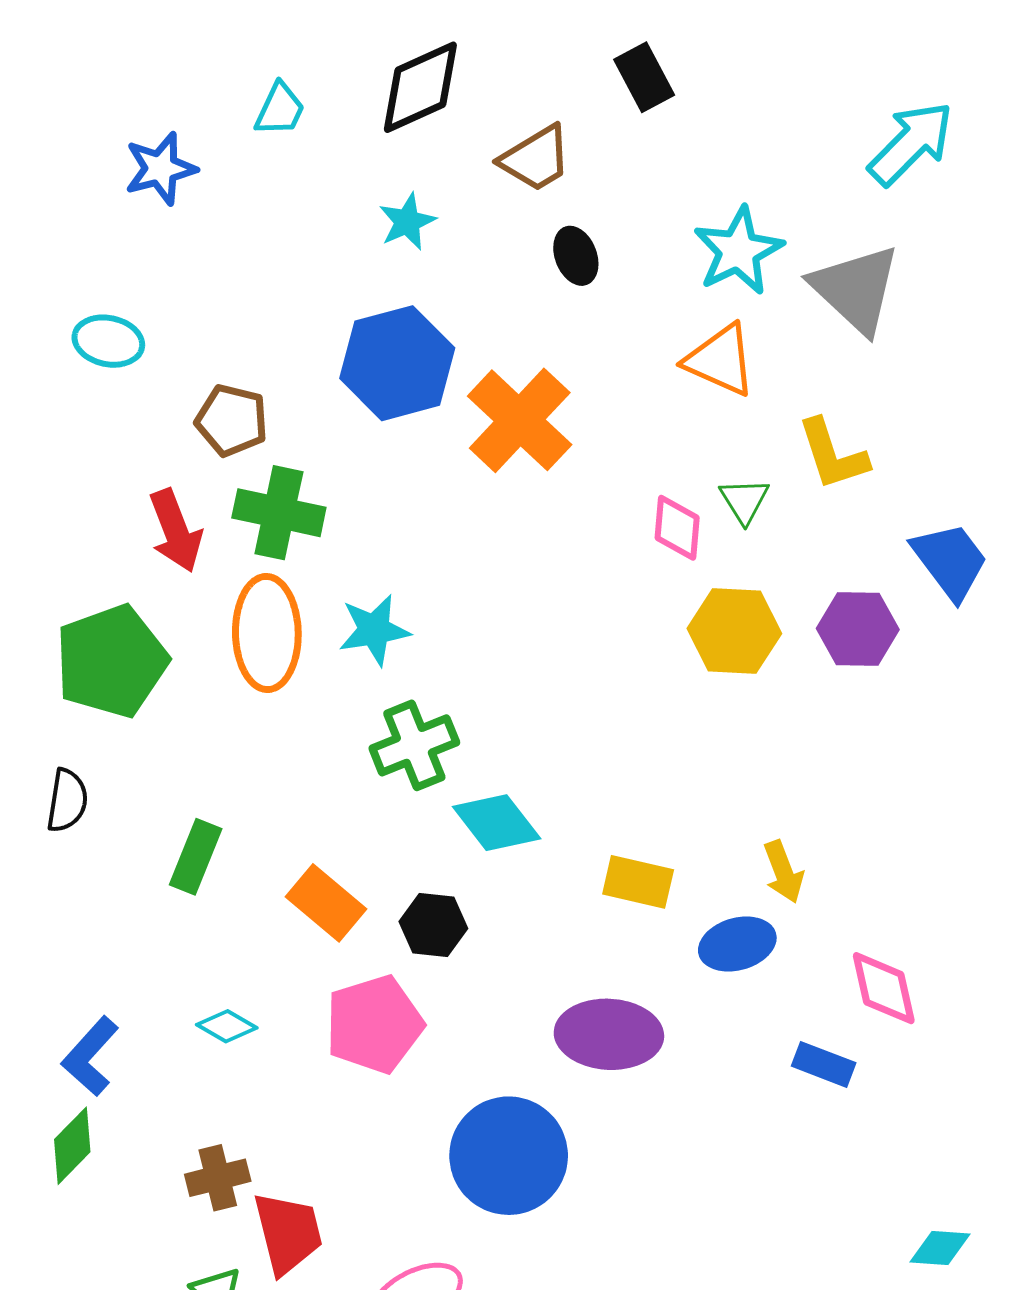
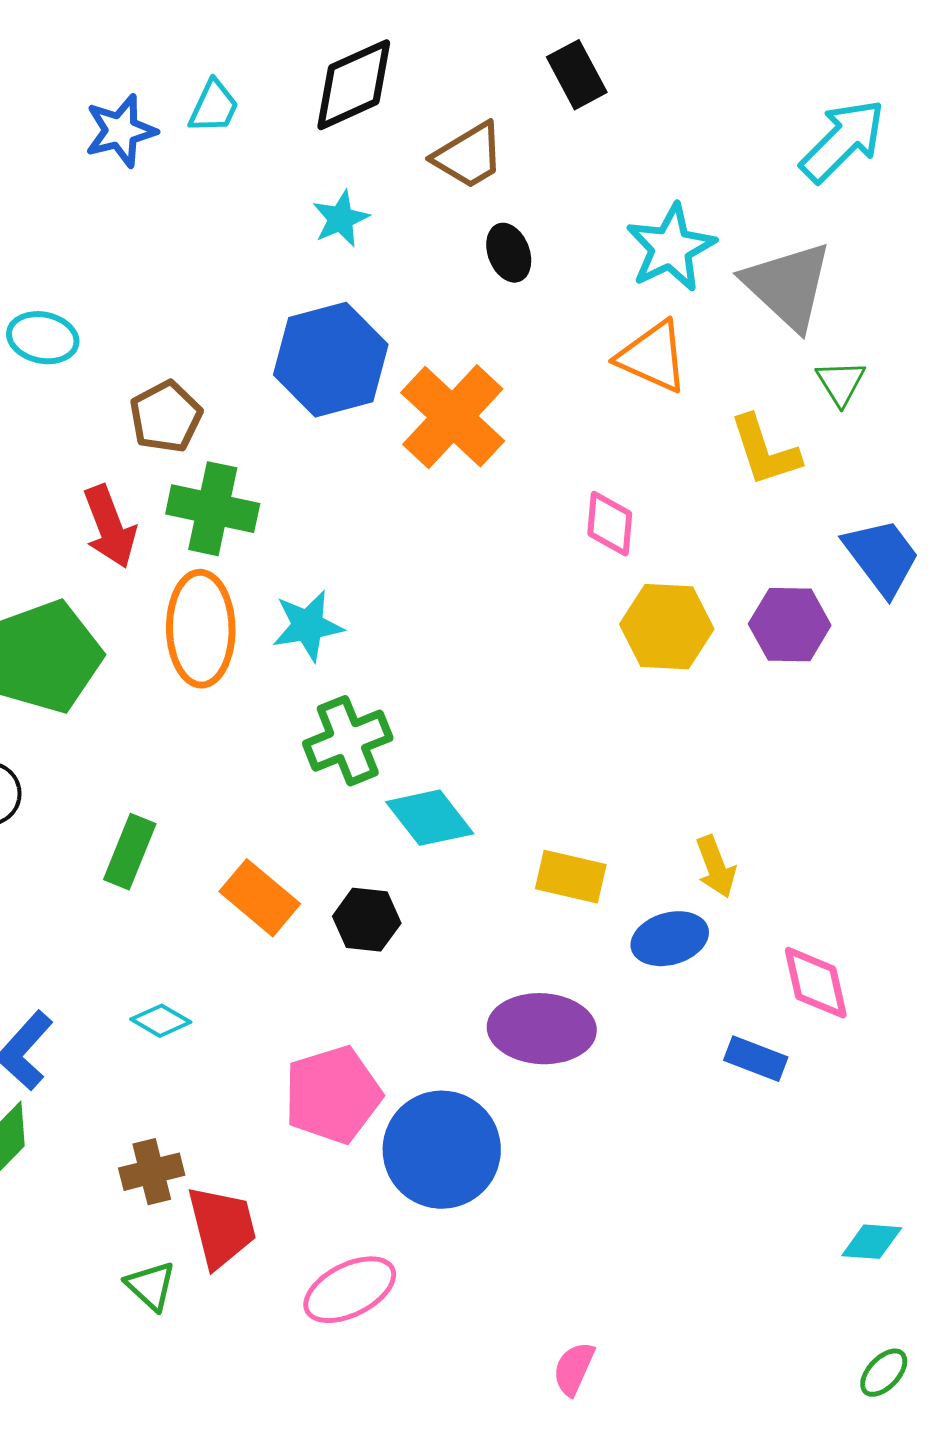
blue star: (161, 169) -> (121, 131), moved
brown pentagon: (232, 420) -> (166, 417), turned 30
green triangle: (744, 501) -> (841, 383), moved
pink pentagon: (374, 1024) -> (333, 1095), moved

